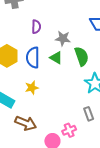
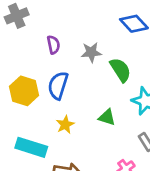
blue semicircle: (33, 58) -> (58, 85), turned 30
green triangle: (56, 58) -> (107, 117), moved

